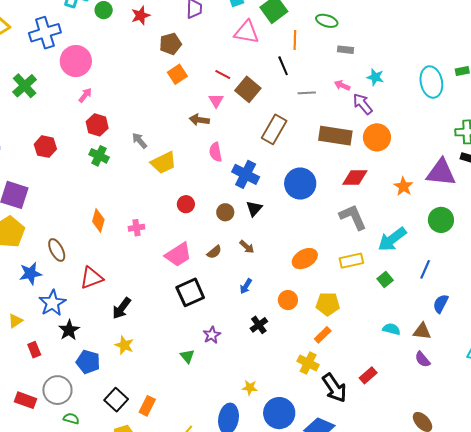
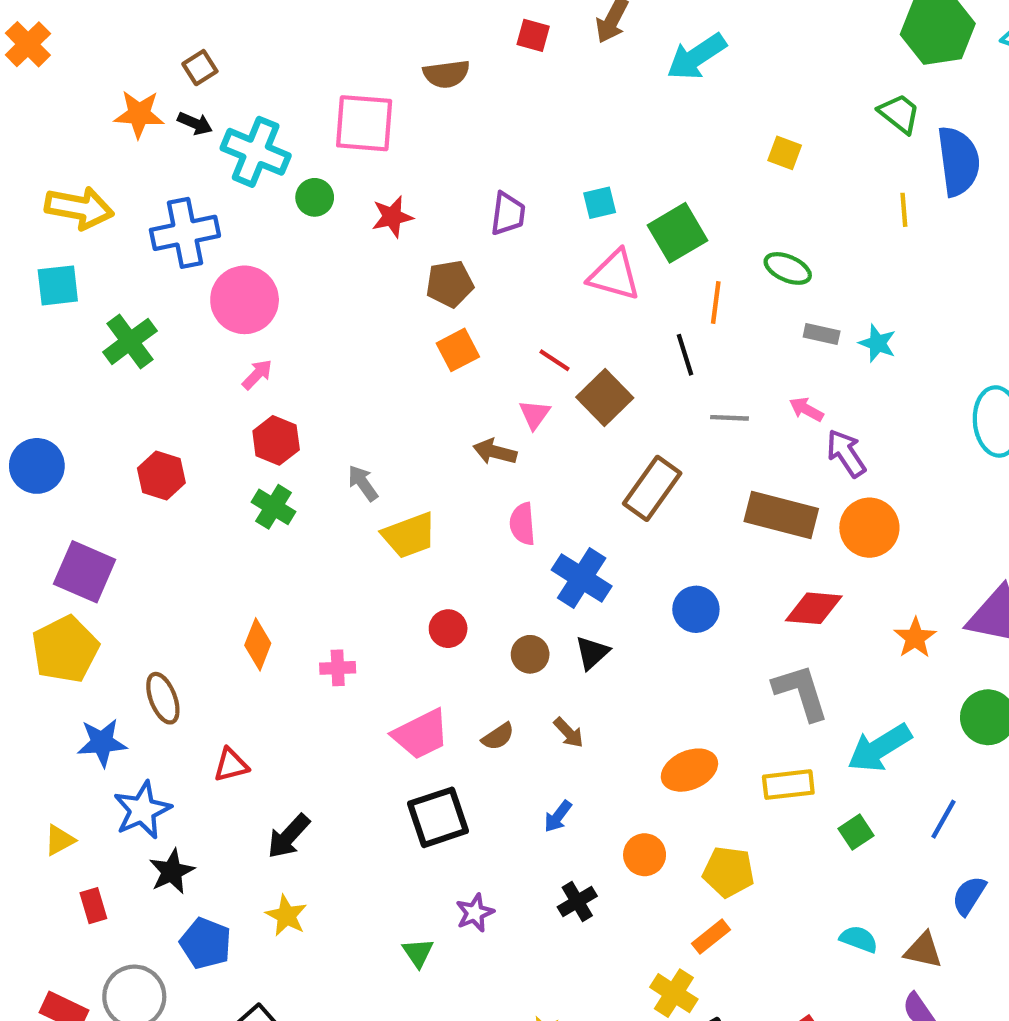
cyan star: (375, 77) -> (877, 343), moved
blue circle: (300, 184) -> (696, 609), size x0.7
red triangle: (92, 278) -> (231, 765), size x0.7

